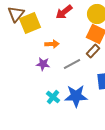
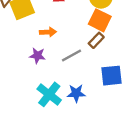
blue star: (76, 96) -> (76, 93), size x0.7
cyan cross: (53, 97) -> (49, 94), size x1.5

